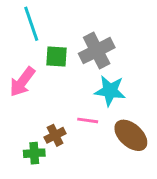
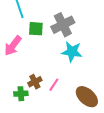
pink line: (88, 120) -> (54, 85), moved, turned -64
brown ellipse: (131, 135) -> (87, 97), moved

